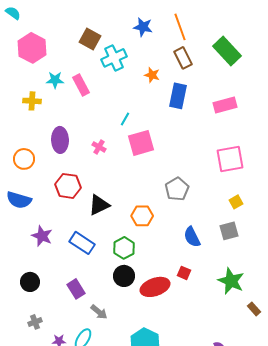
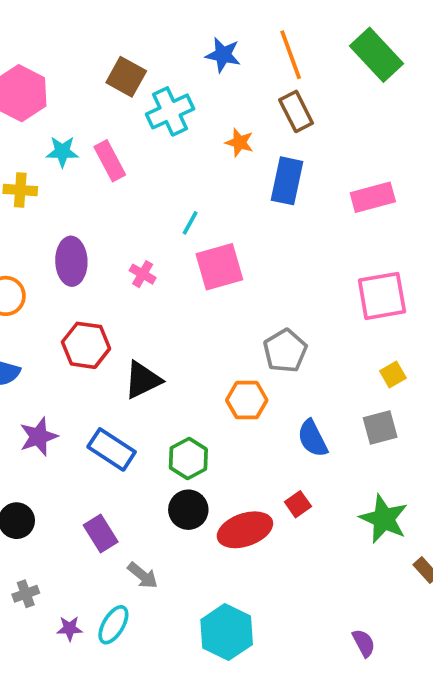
green rectangle: (227, 51) -> (376, 55), moved
orange hexagon: (142, 216) -> (247, 400), moved
purple star: (42, 236) -> (39, 437), turned 30
red square: (184, 273) -> (298, 504), turned 32

